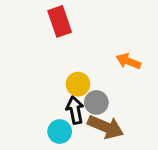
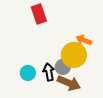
yellow circle: (78, 84) -> (74, 55), moved, size x1.6
cyan circle: (60, 132) -> (28, 73), moved

